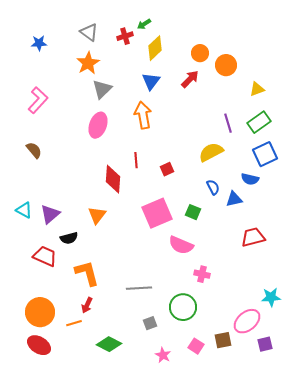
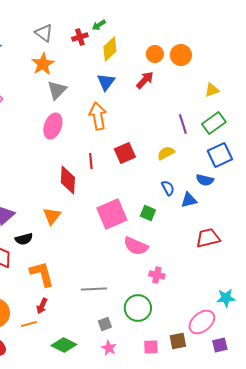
orange circle: (226, 65) -> (181, 55), moved
yellow semicircle: (211, 152) -> (166, 153), size x0.7
red square: (167, 169) -> (125, 153), moved, size x1.5
pink square: (196, 346) -> (151, 347), turned -35
pink star: (163, 355) -> (109, 348), moved

